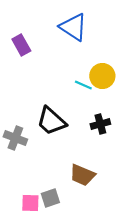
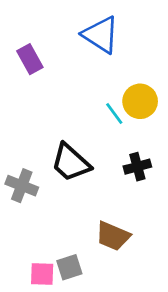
cyan line: (83, 85) -> (114, 114), turned 30

